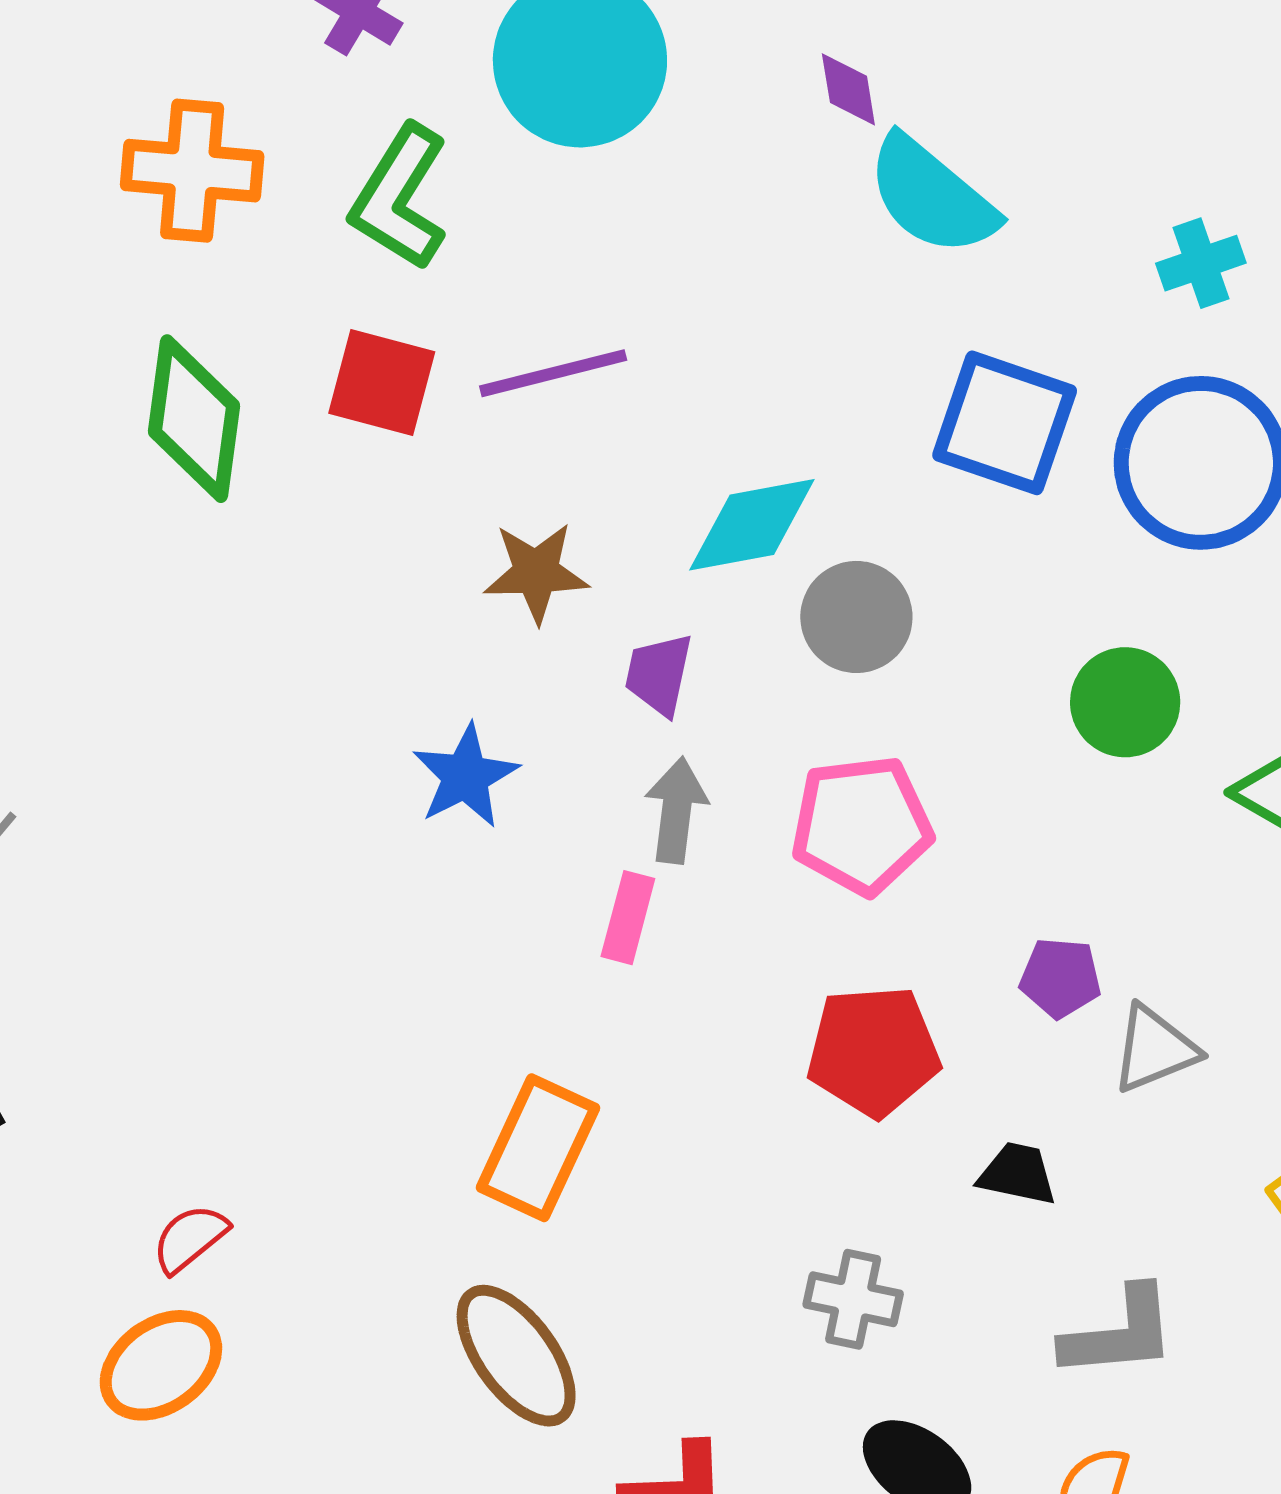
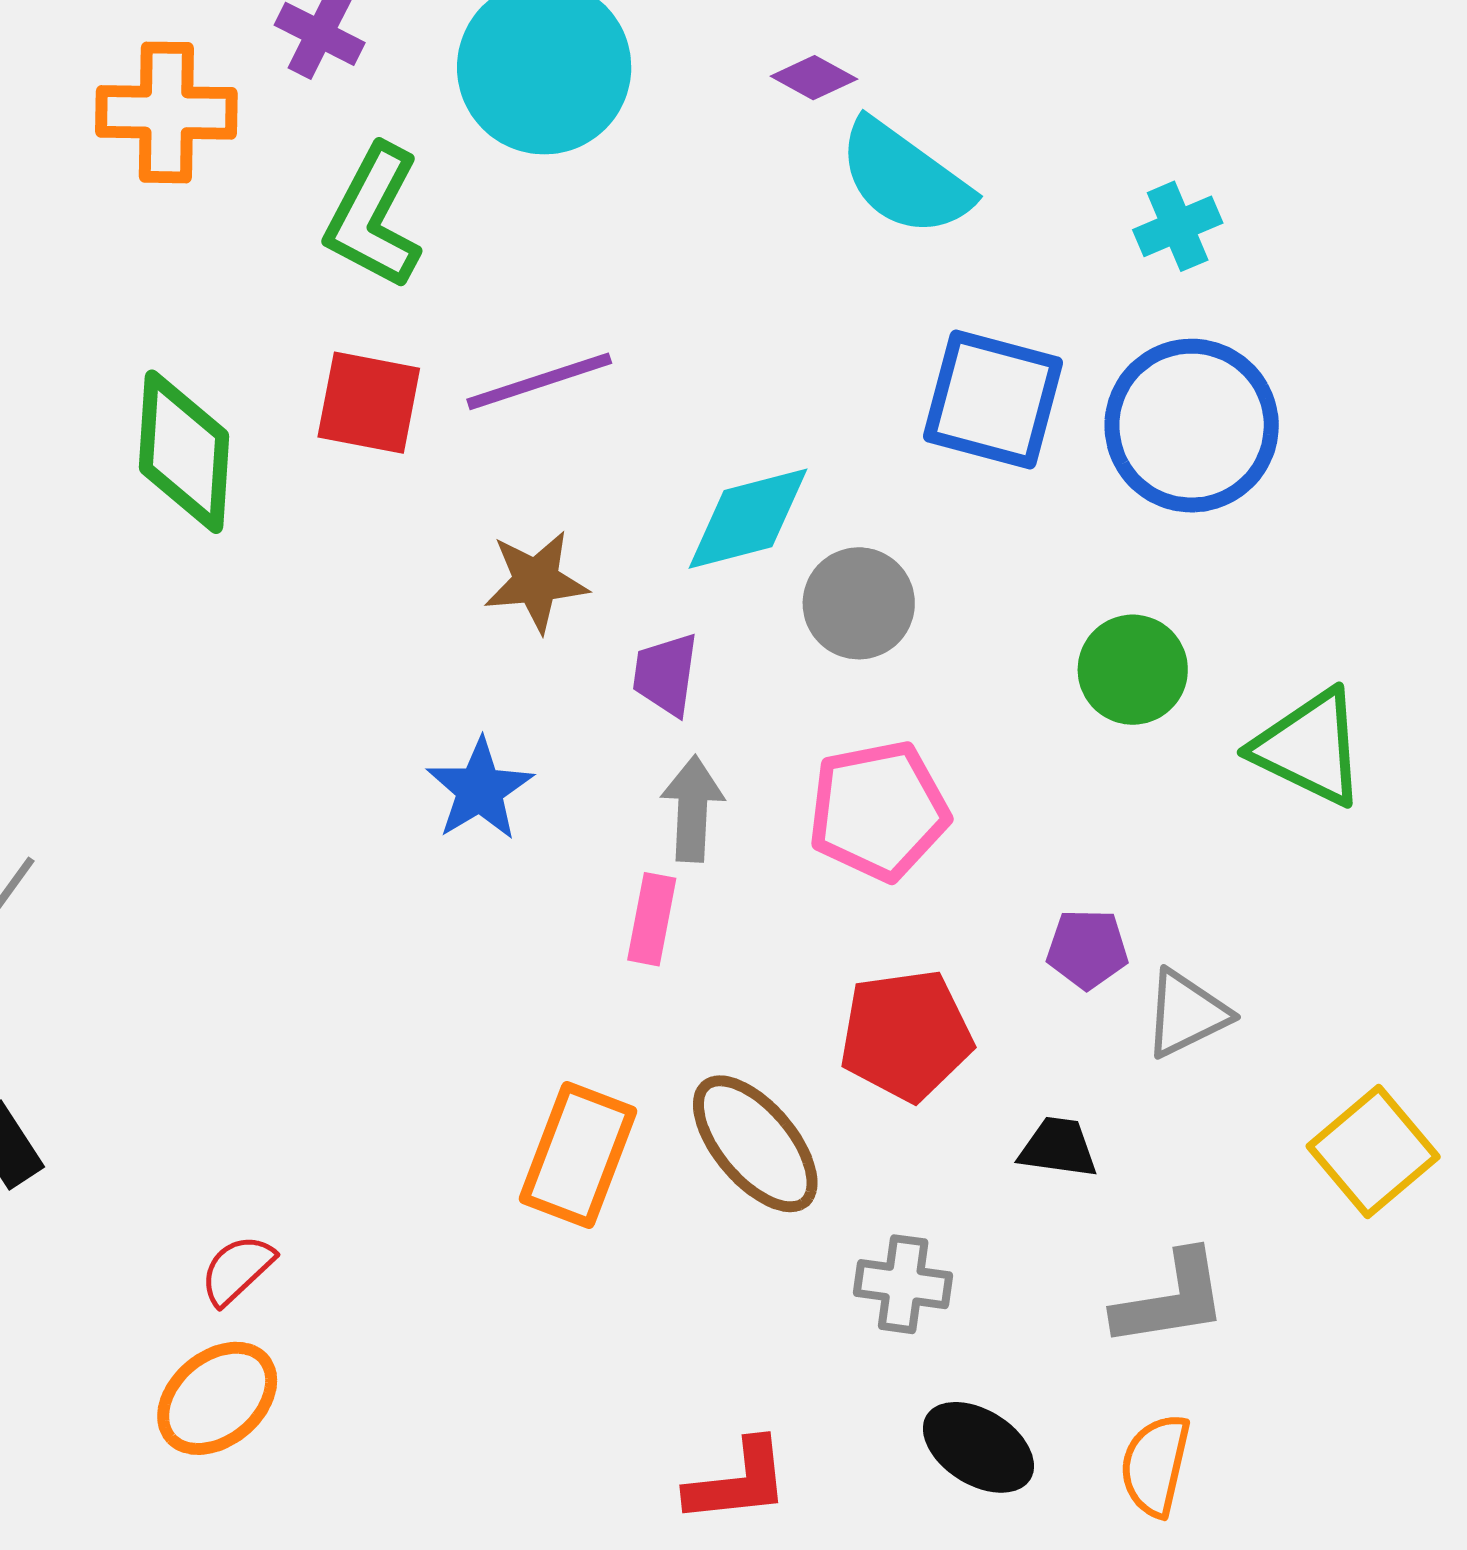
purple diamond: (848, 89) -> (814, 78), turned -48
orange cross: (192, 171) -> (166, 112), moved
brown ellipse: (516, 1356) -> (755, 1144), moved

